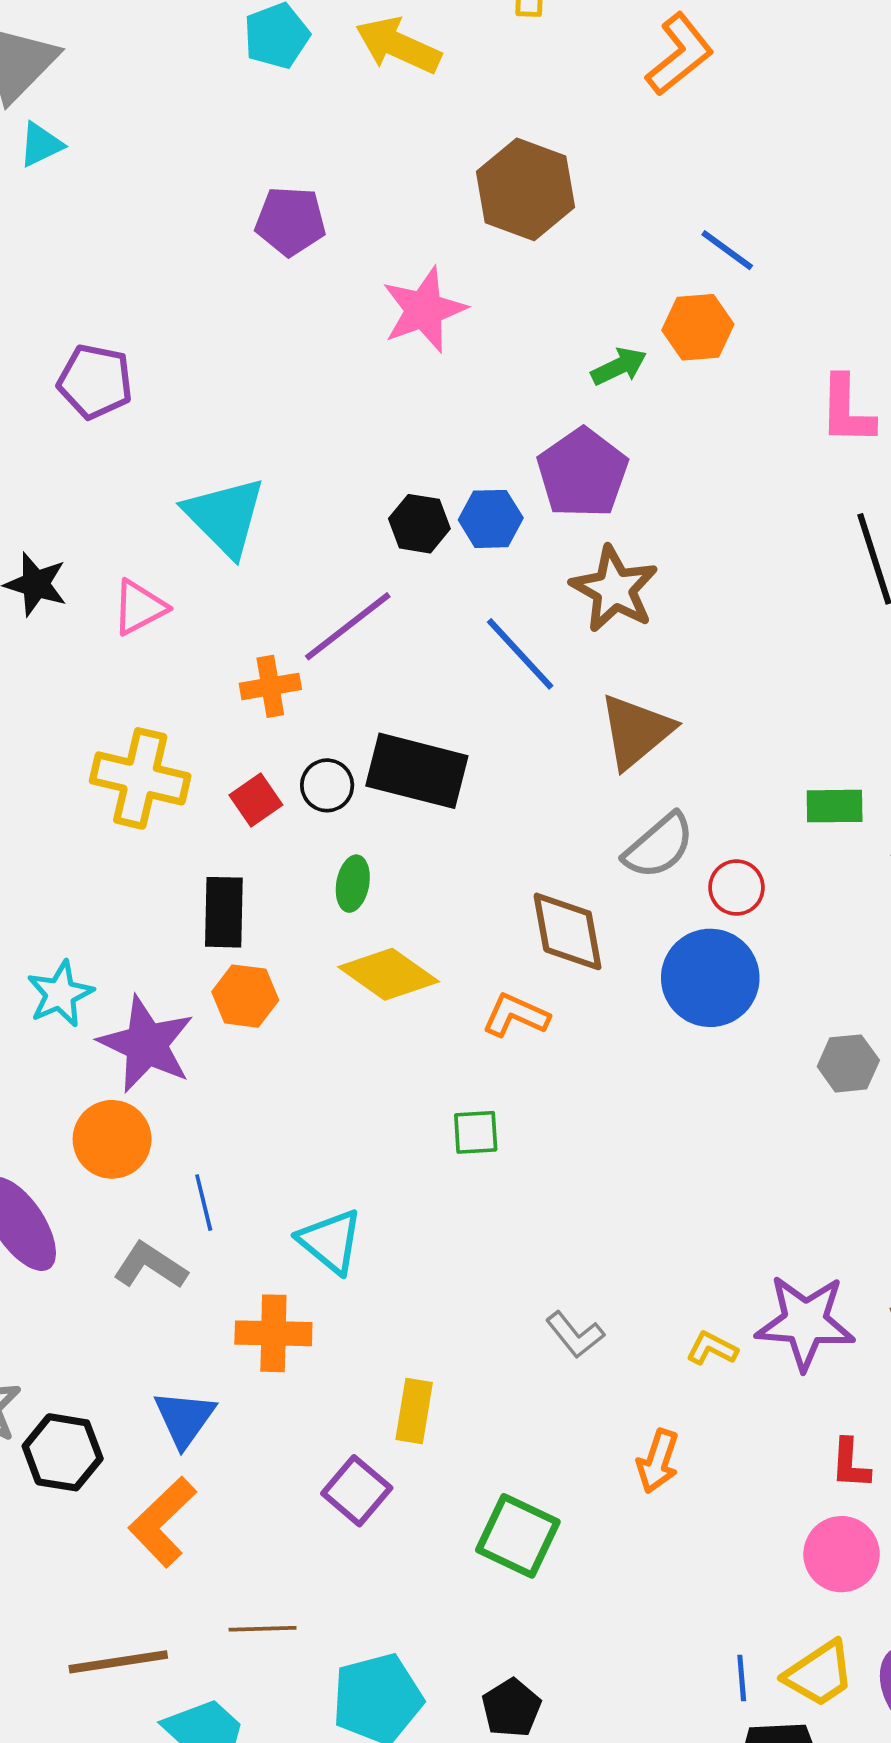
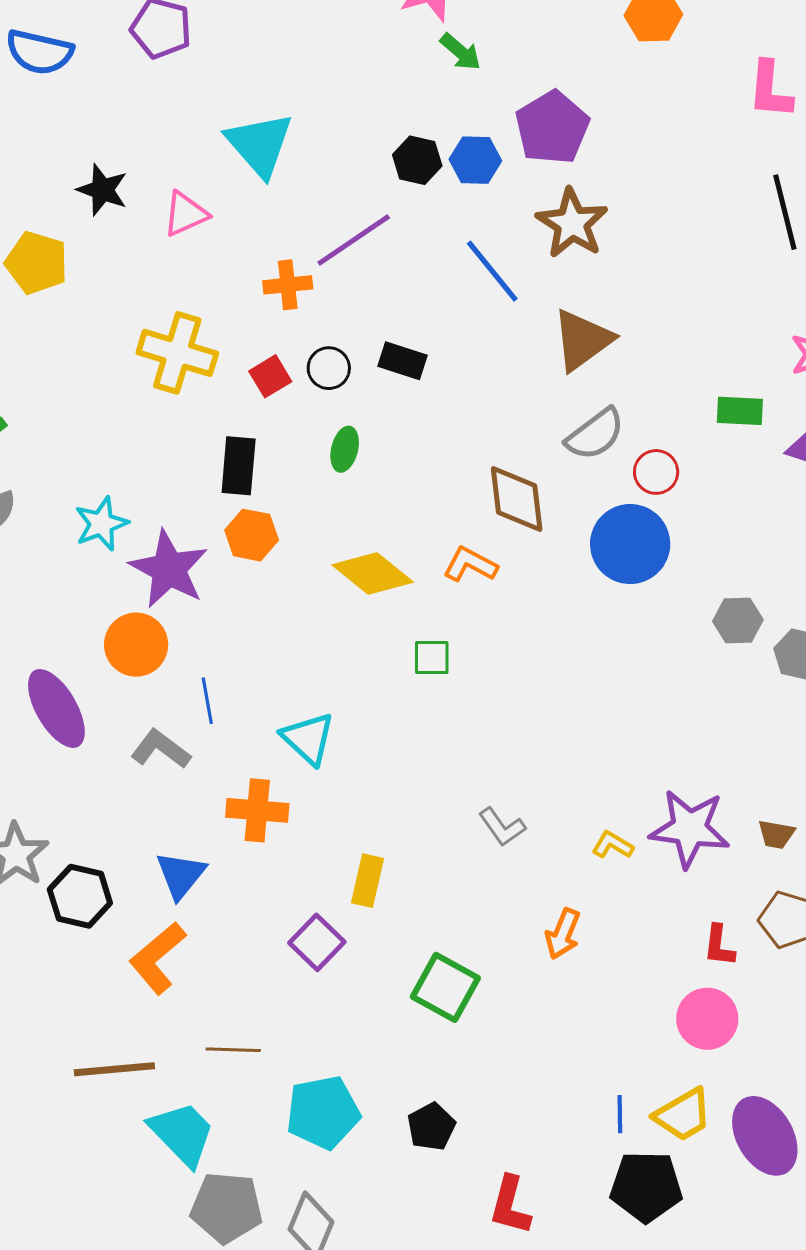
green arrow: (619, 366) -> (461, 52), moved, turned 63
black rectangle: (417, 771) -> (402, 361), size x0.6
yellow diamond: (389, 974) -> (373, 574), moved

